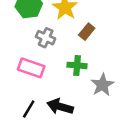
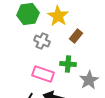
pink rectangle: (31, 68) -> (43, 74), moved

